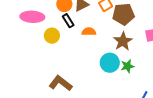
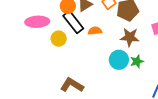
black rectangle: (68, 21) -> (73, 22), size x1.6
brown star: (123, 41) -> (130, 37), turned -30

